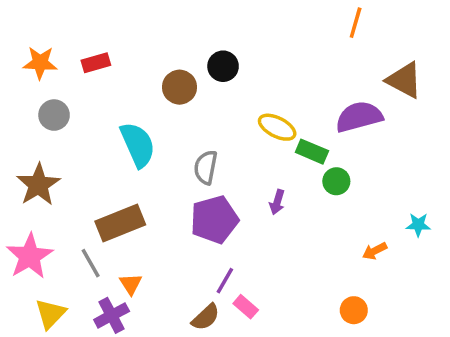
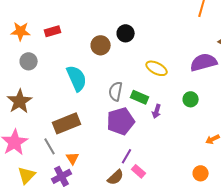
green rectangle: (312, 152) -> (140, 97), moved

